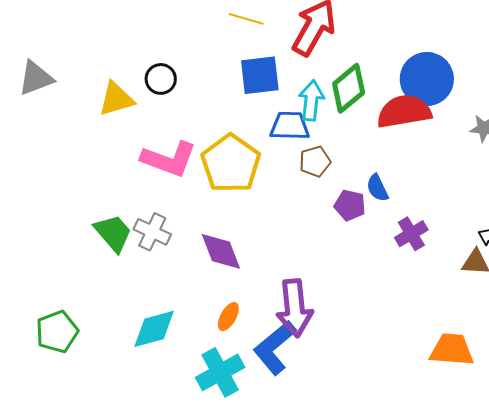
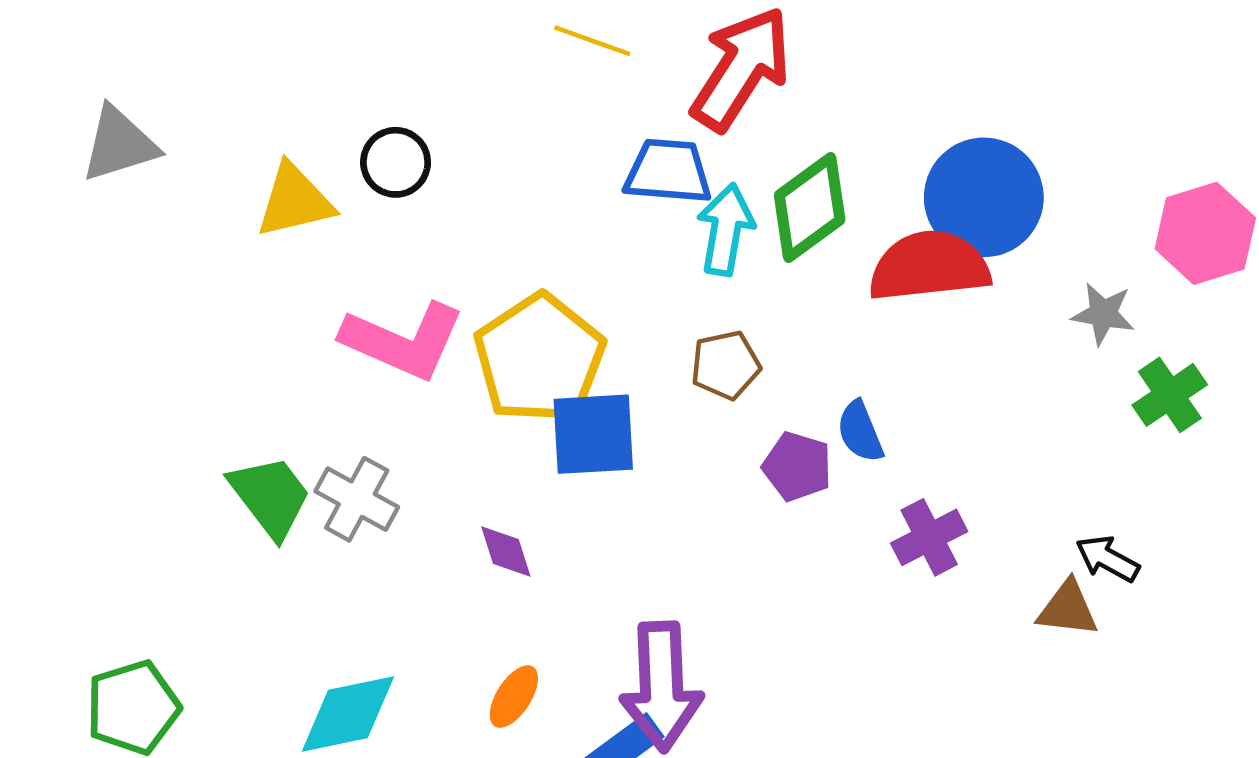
blue square: (260, 75) -> (593, 434), moved
blue trapezoid: (290, 126) -> (668, 171), moved
purple diamond: (221, 251) -> (506, 551), size x0.6

